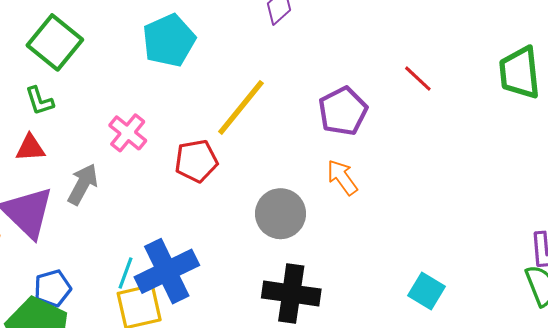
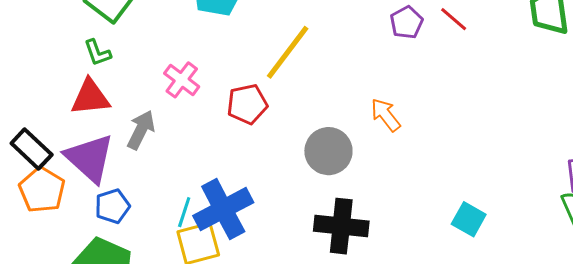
purple pentagon: (343, 111) -> (407, 22), moved, size x0.7
red triangle: (30, 148) -> (90, 97), size x1.4
blue pentagon: (53, 288) -> (112, 206), moved

